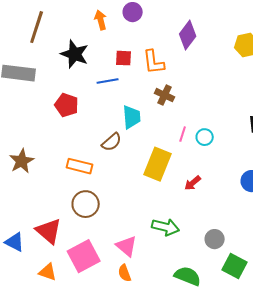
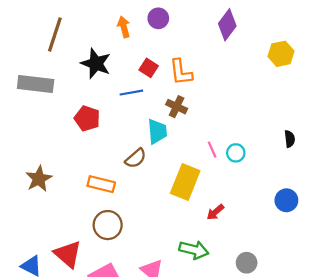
purple diamond: (188, 35) -> (227, 25), moved
red square: (124, 58) -> (149, 68), turned 30
brown cross: (165, 95) -> (177, 107), moved
pink line: (183, 134) -> (212, 150), turned -42
red arrow: (193, 183) -> (215, 212), moved

